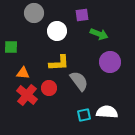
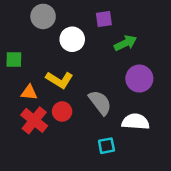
green arrow: (99, 34) -> (125, 43), turned -48
yellow L-shape: (59, 63) -> (60, 80), moved, turned 35
white semicircle: (107, 112) -> (136, 122), moved

